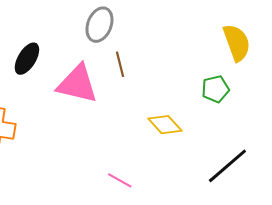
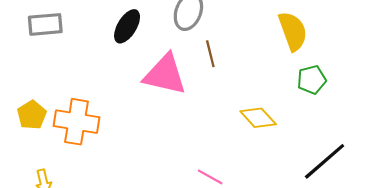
yellow semicircle: (237, 43) -> (293, 31), moved
black ellipse: (27, 59) -> (127, 26), moved

